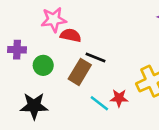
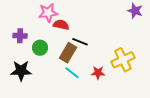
cyan line: (99, 103) -> (72, 73), moved
black star: (34, 106) -> (21, 71), moved

